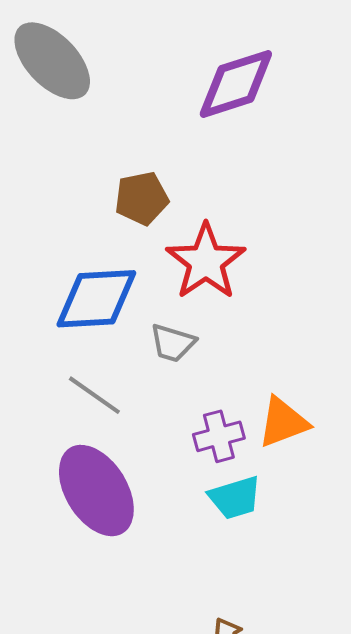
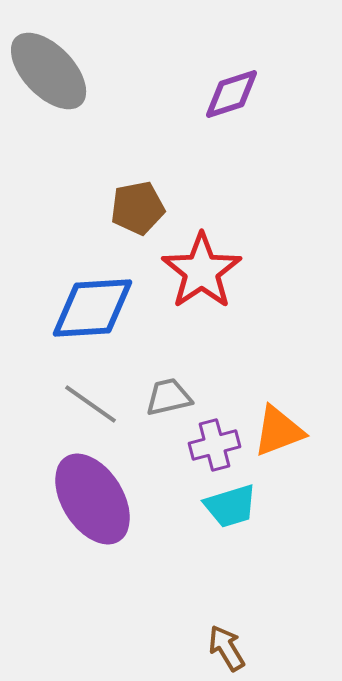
purple diamond: (236, 84) -> (232, 94), size x0.7
gray trapezoid: (173, 343) -> (169, 397), moved, turned 150

